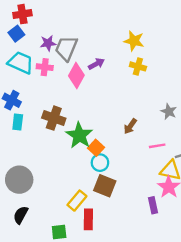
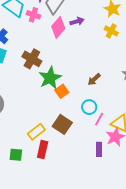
pink line: (157, 146) -> (99, 119), moved, turned -64
cyan circle: (100, 163) -> (89, 107), moved

